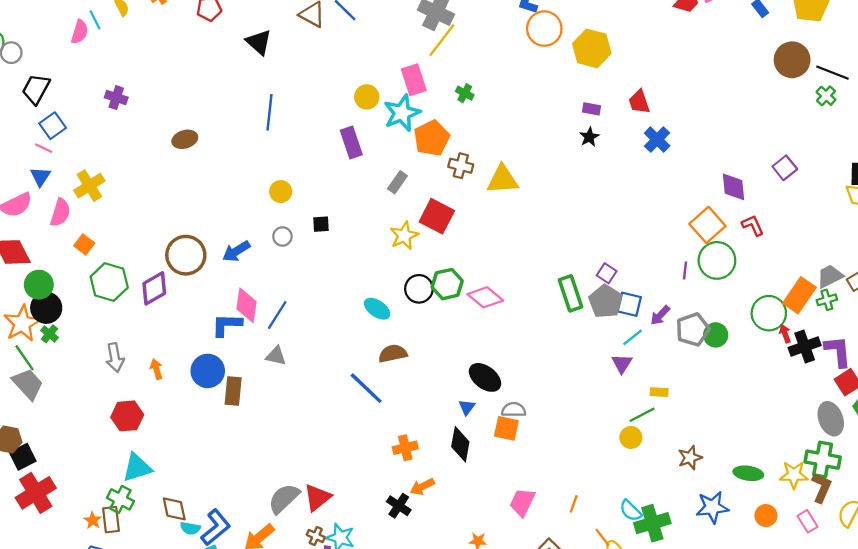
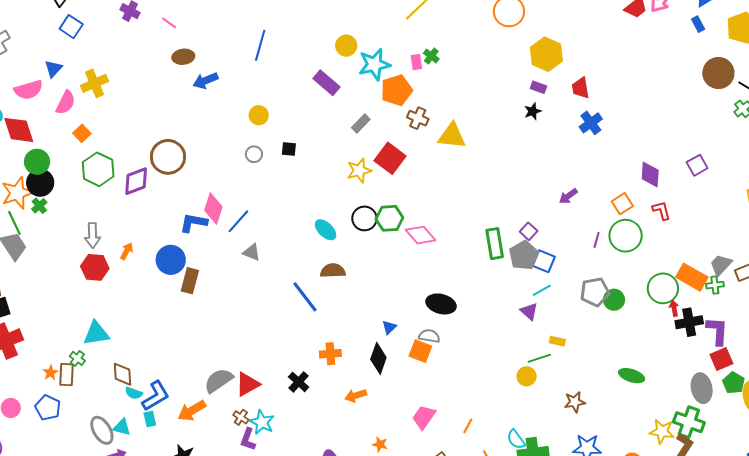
yellow hexagon: (592, 48) -> (546, 54), moved
pink rectangle: (414, 80) -> (416, 62), moved, size x0.6
blue square: (53, 126) -> (71, 27), turned -30
purple rectangle: (351, 142) -> (326, 83), turned -40
pink line: (44, 148) -> (169, 23), moved
orange square: (707, 225) -> (622, 204), size x0.7
blue arrow: (236, 251) -> (205, 81), moved
gray trapezoid: (830, 276) -> (721, 265), turned -30
orange rectangle: (799, 295) -> (692, 277), turned 76
purple arrow: (660, 315) -> (568, 196), moved
gray triangle: (276, 356) -> (252, 252), moved
purple triangle: (622, 364) -> (529, 311), turned -30
orange arrow: (156, 369) -> (127, 251), turned 36
black ellipse: (485, 377) -> (441, 304), moved, turned -32
red hexagon: (127, 416) -> (95, 267), moved
green ellipse: (748, 473) -> (632, 376), moved
orange arrow: (422, 487) -> (356, 396), moved
green cross: (120, 499) -> (77, 358), size x0.7
black cross: (399, 506) -> (299, 382), moved

